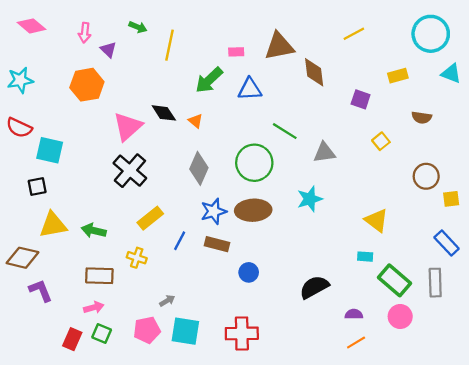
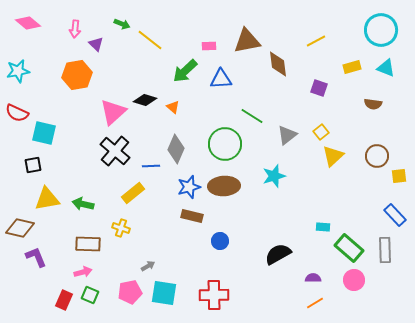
yellow line: (354, 34) -> (316, 41), moved
yellow line: (169, 45) -> (150, 40), turned -64
cyan triangle: (451, 73) -> (386, 68), moved
black diamond: (164, 113) -> (145, 100), turned -40
yellow square: (381, 141) -> (321, 132), moved
gray triangle: (324, 153) -> (287, 135), turned -30
yellow triangle: (376, 220) -> (333, 156), moved, turned 40
blue line: (180, 241) -> (151, 166), moved, turned 60

